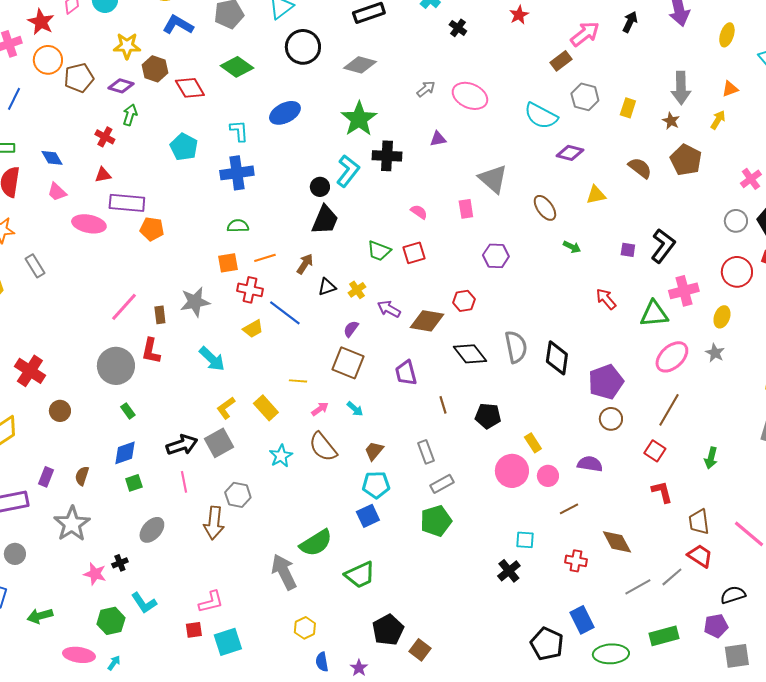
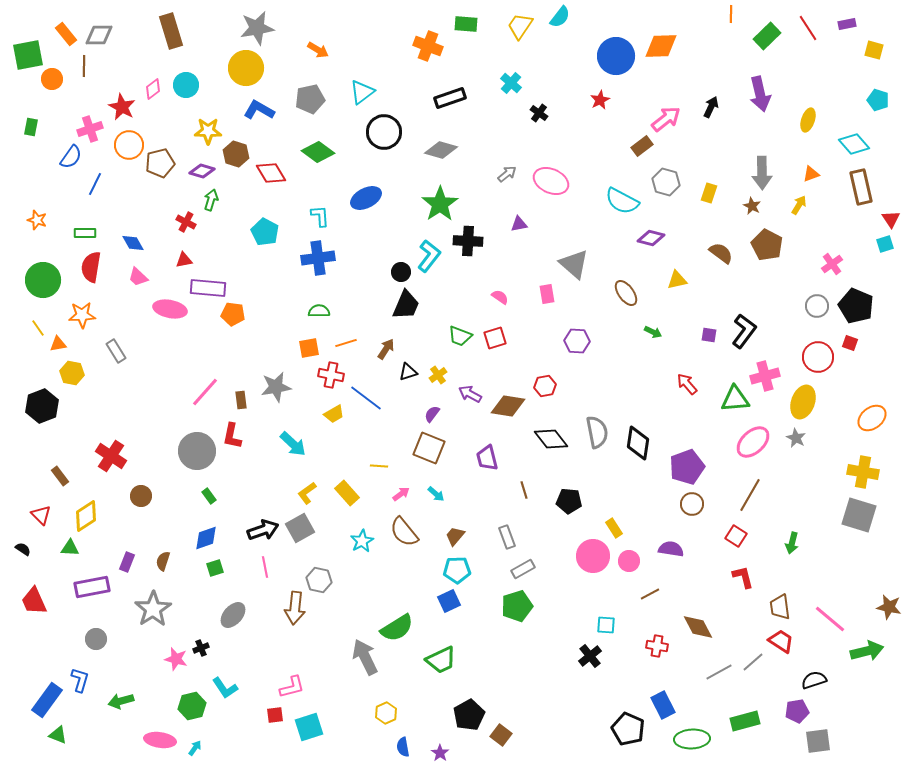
yellow ellipse: (722, 317) -> (803, 402), size x1.5

